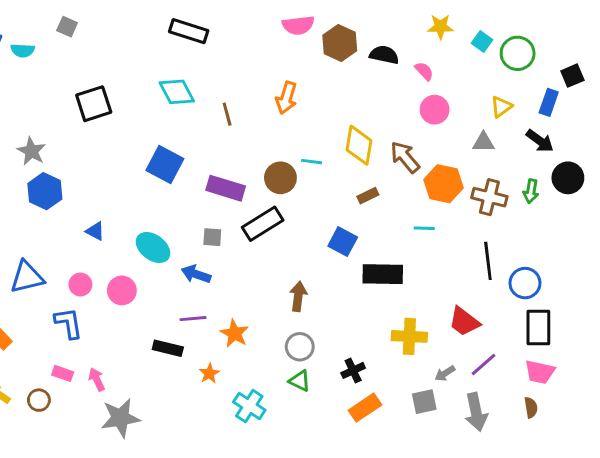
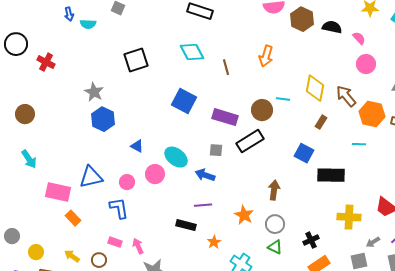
brown rectangle: (368, 196) -> (321, 122), turned -32
pink circle: (122, 290) -> (155, 174), moved
orange star: (235, 333) -> (244, 215), moved

